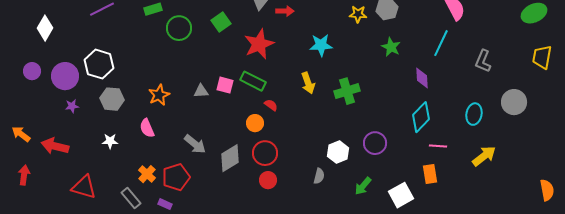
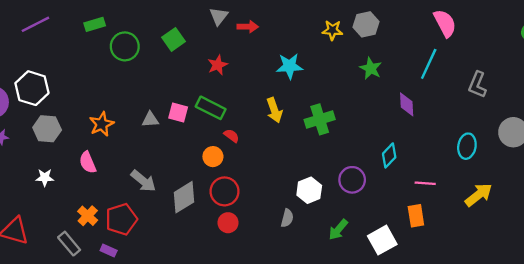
red star: (259, 44) -> (218, 65), size x0.6
cyan diamond: (421, 117) -> (389, 155), moved, size x0.7

